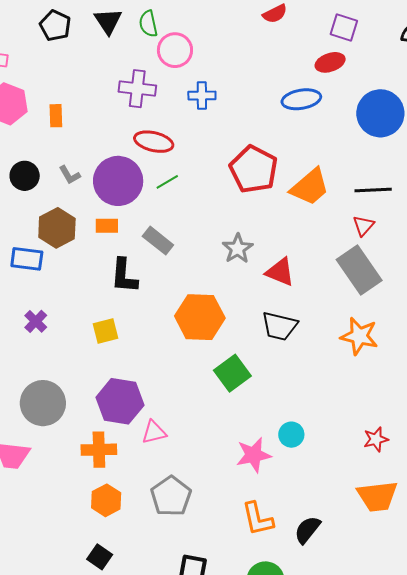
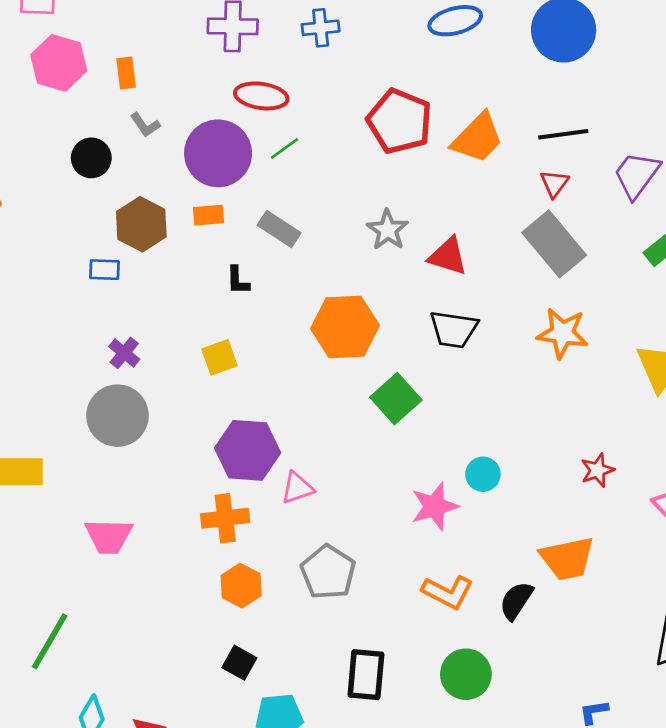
gray L-shape: (70, 175) -> (145, 125), moved
blue rectangle: (27, 259) -> (104, 270), size x0.7
black L-shape: (124, 276) -> (238, 281), size x0.6
gray circle: (43, 403) -> (117, 416), moved
orange trapezoid: (377, 496) -> (567, 558), moved
orange L-shape: (258, 519) -> (448, 592), turned -45

